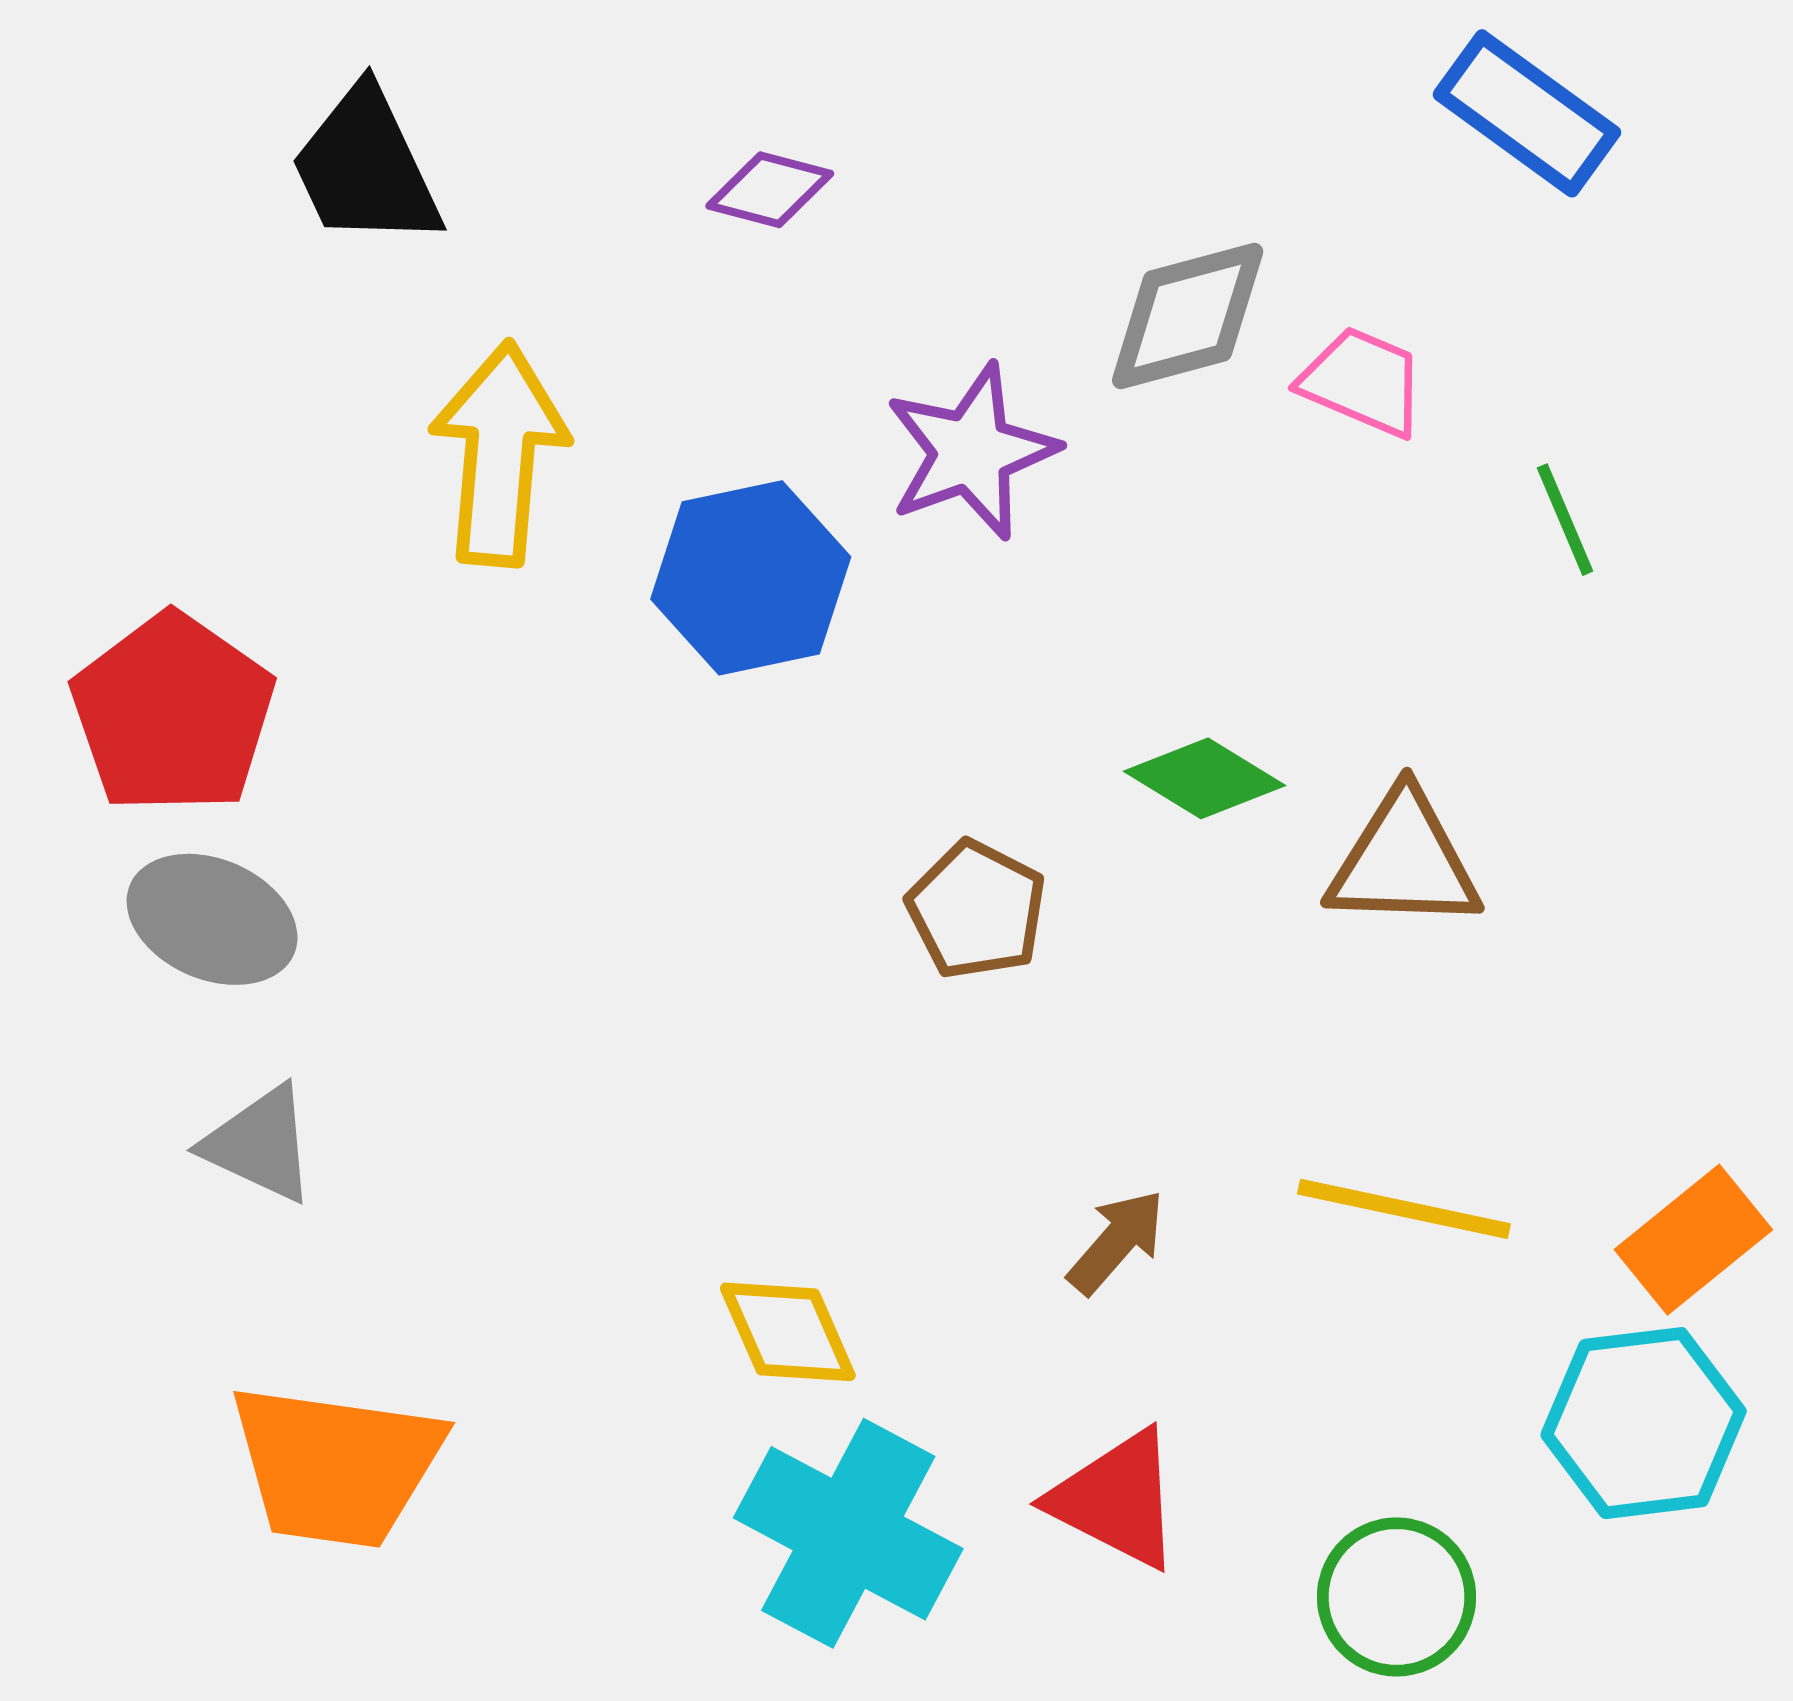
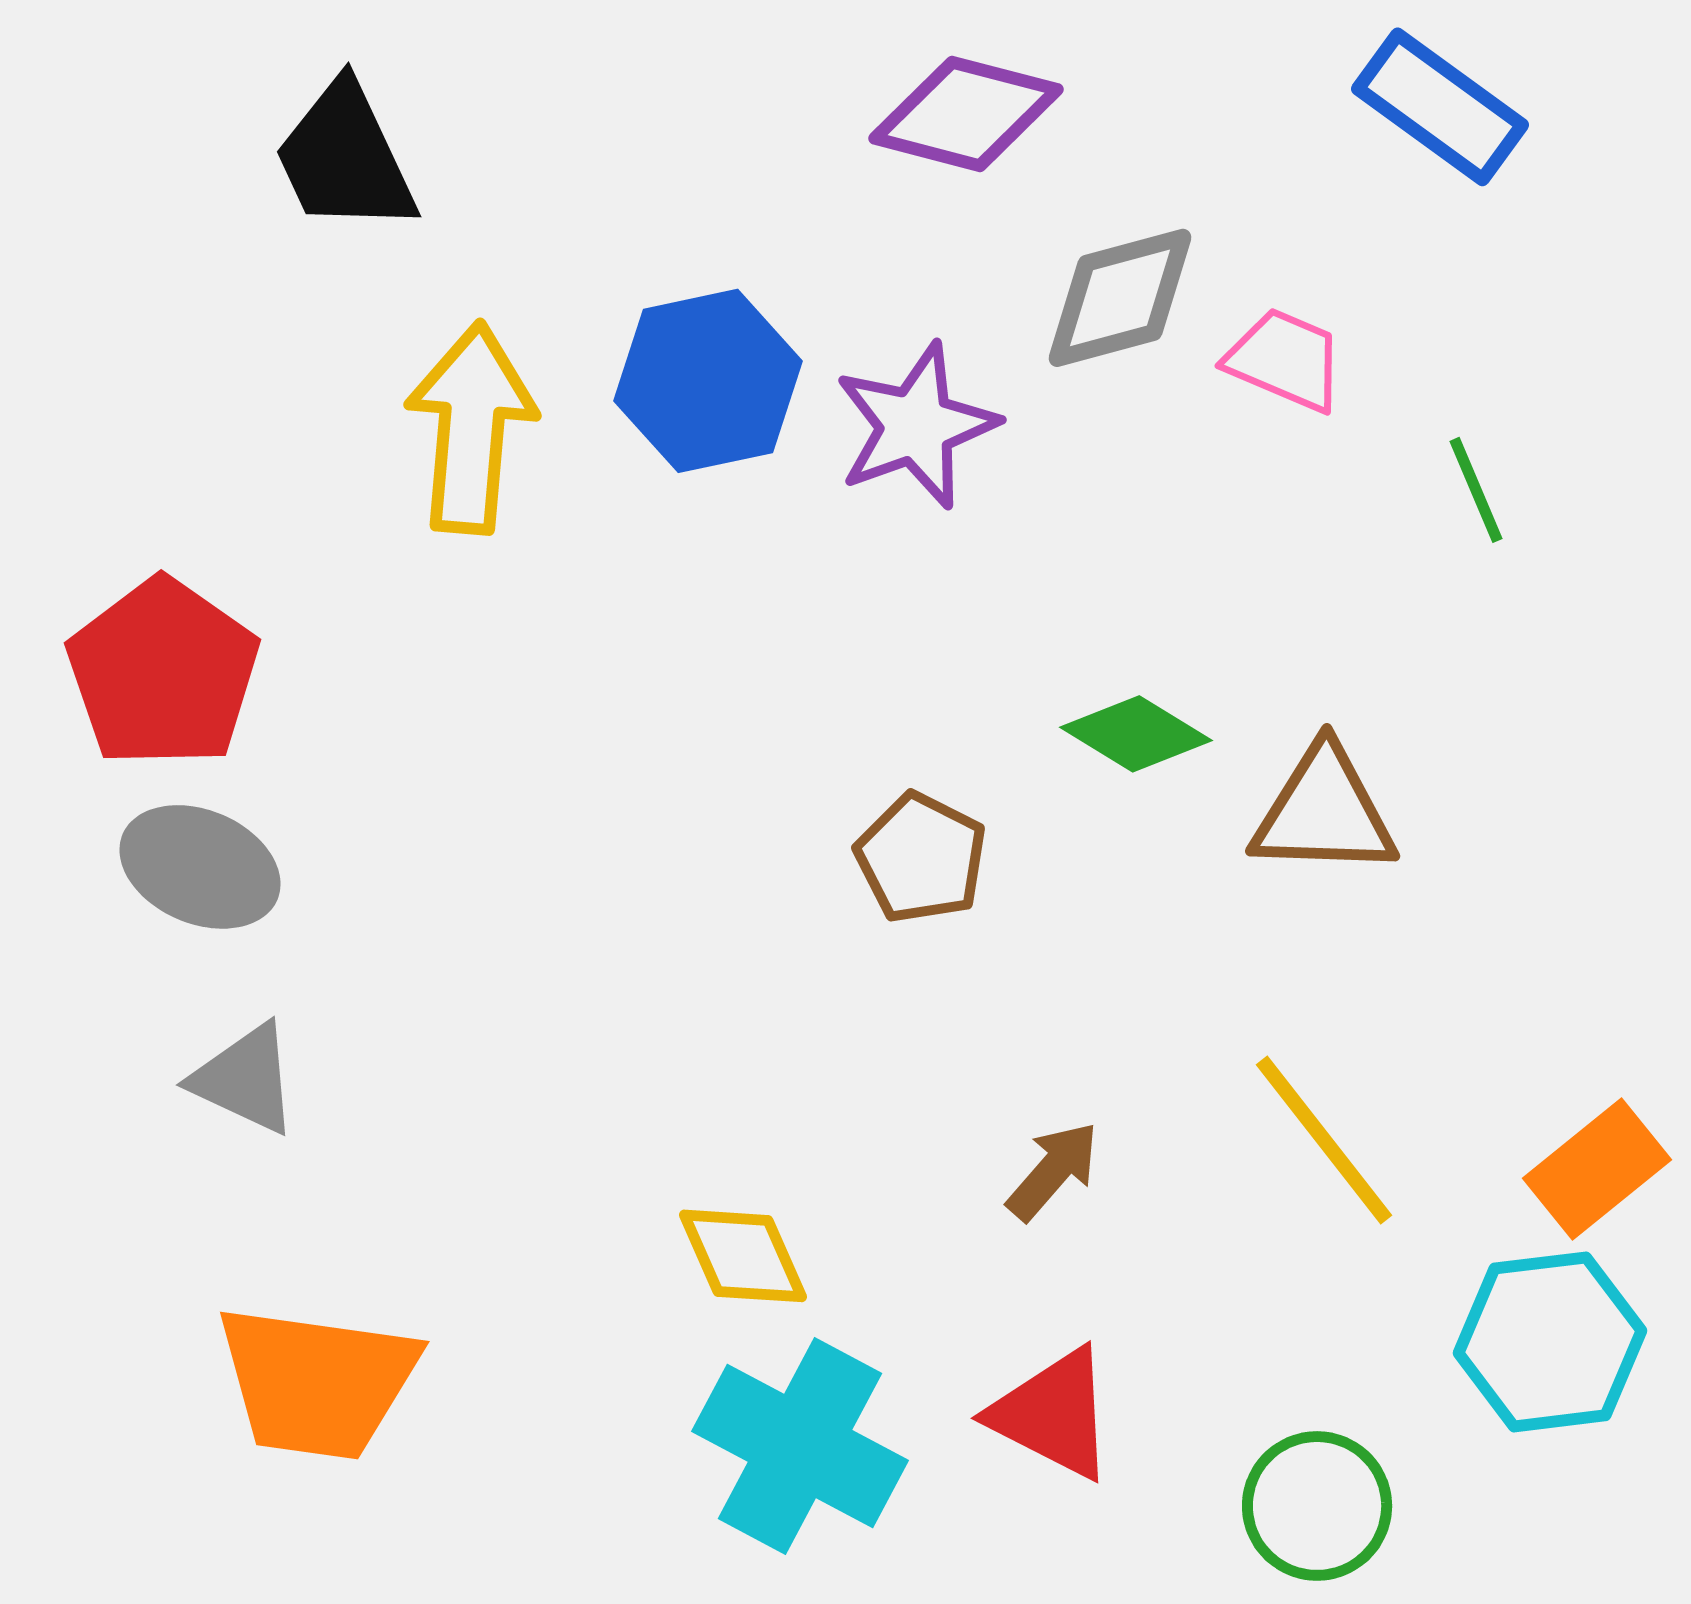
purple diamond: (770, 190) -> (966, 114), moved, size x1.6
blue hexagon: (751, 578) -> (708, 381), moved
yellow line: (1404, 1209) -> (1324, 1140), turned 40

